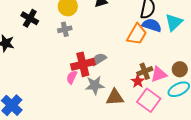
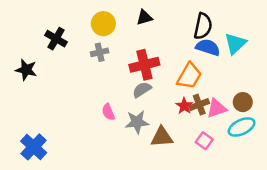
orange trapezoid: (137, 34) -> (189, 76), moved
red cross: (83, 64) -> (144, 65), moved
pink semicircle: (72, 77) -> (108, 112), turned -48
red star: (138, 81) -> (184, 106), moved
pink square: (149, 100) -> (204, 141), size x0.6

